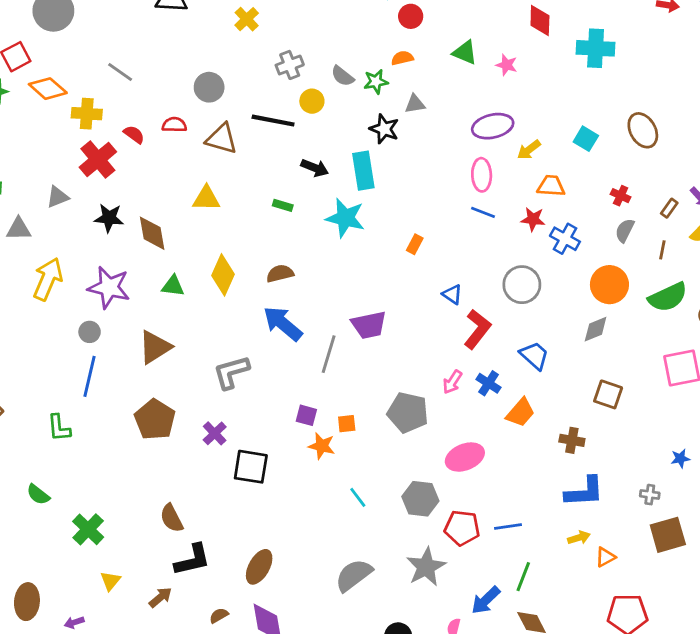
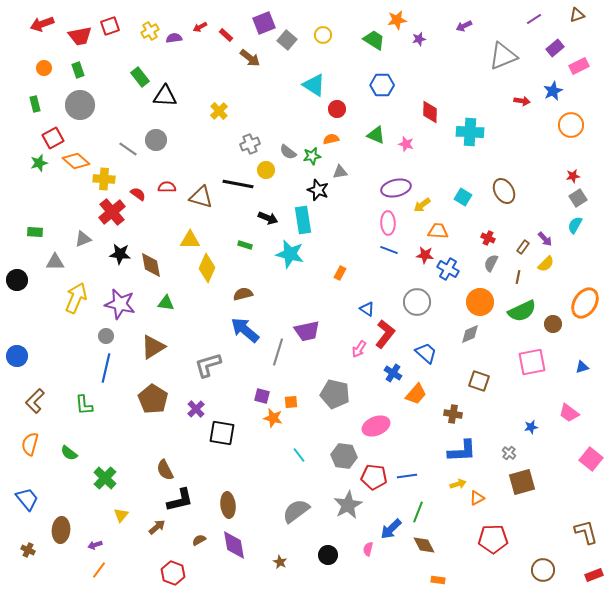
gray circle: (209, 87) -> (156, 140), moved
yellow diamond: (223, 275) -> (207, 268), moved
pink arrow: (452, 382) -> (359, 349), moved
gray cross: (650, 495) -> (509, 453), turned 32
brown ellipse: (259, 567) -> (228, 505), turned -35

